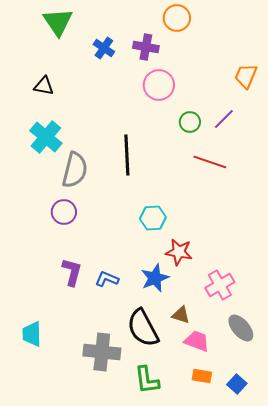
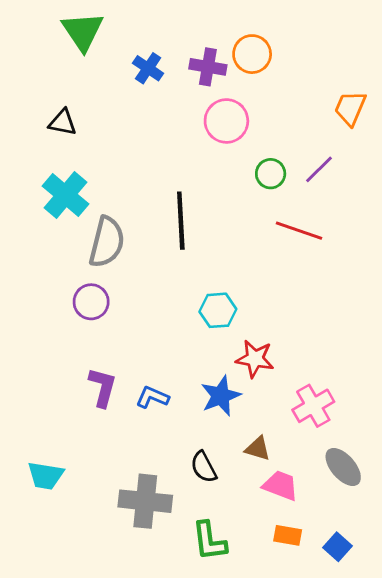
orange circle: (177, 18) -> (252, 54), moved
black semicircle: (143, 328) -> (204, 467), size x0.6
cyan trapezoid: (32, 334) -> (46, 476), turned -80

